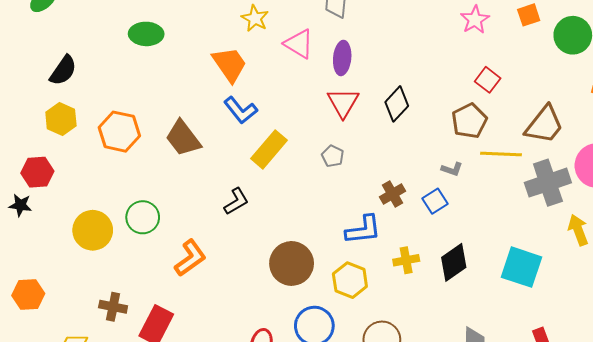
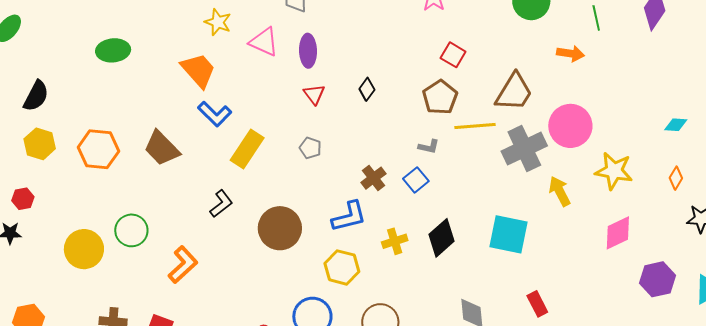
red triangle: (343, 103) -> (314, 94), size x0.7
black diamond: (397, 104) -> (367, 89), size x0.7
red hexagon: (37, 172) -> (23, 199), size x0.7
brown circle: (292, 263) -> (280, 228), moved

